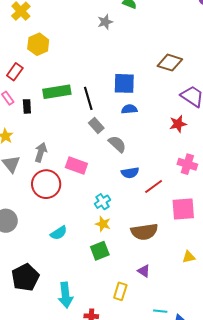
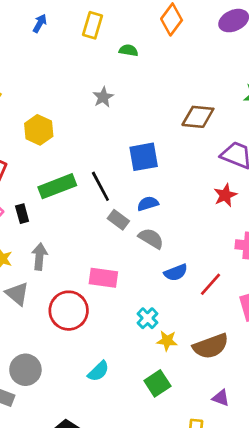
gray star: (105, 22) -> (103, 97), moved
yellow hexagon: (38, 44) -> (39, 130), moved
blue semicircle: (129, 109) -> (148, 204), moved
gray arrow: (41, 152) -> (39, 257), moved
yellow star: (103, 224) -> (167, 341), moved

